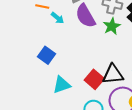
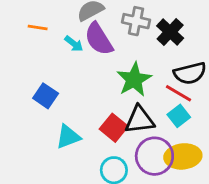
cyan arrow: (58, 18) -> (74, 44), moved
green star: (112, 26) -> (134, 79), moved, size x1.4

